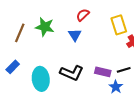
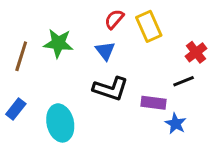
yellow rectangle: (119, 25) -> (149, 26), moved
black line: (124, 70) -> (184, 81), moved
black L-shape: (72, 73) -> (111, 89), moved

